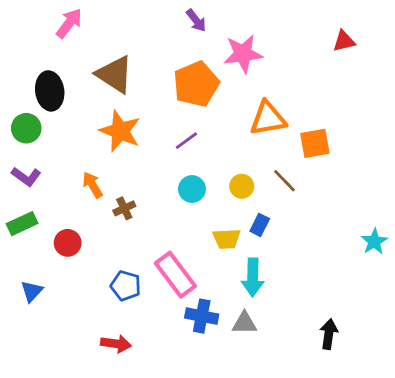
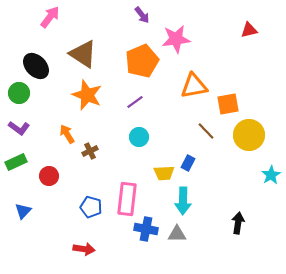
black ellipse: (50, 91) -> (36, 66), turned -36
yellow circle: (242, 186) -> (249, 135), moved, size x1.8
pink rectangle: (175, 275) -> (127, 199), turned 44
black arrow: (329, 334) -> (238, 223), moved

